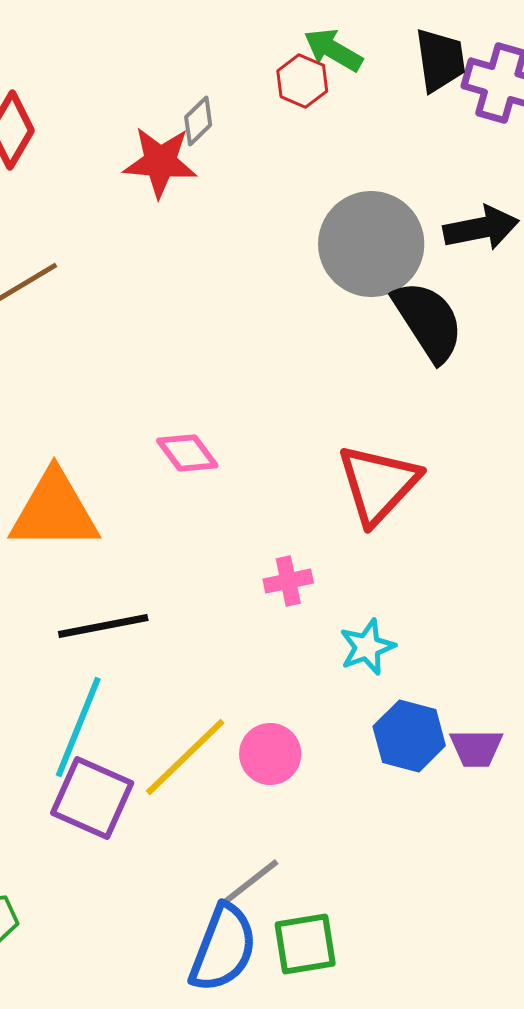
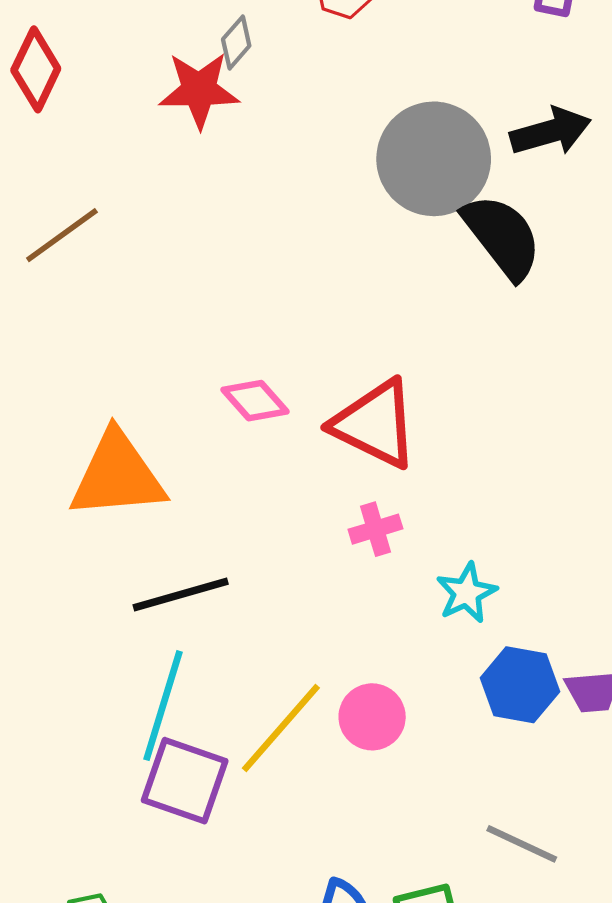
red triangle: (378, 484) -> (375, 424), moved, turned -42
gray line: (249, 883) -> (522, 844), moved, turned 68

